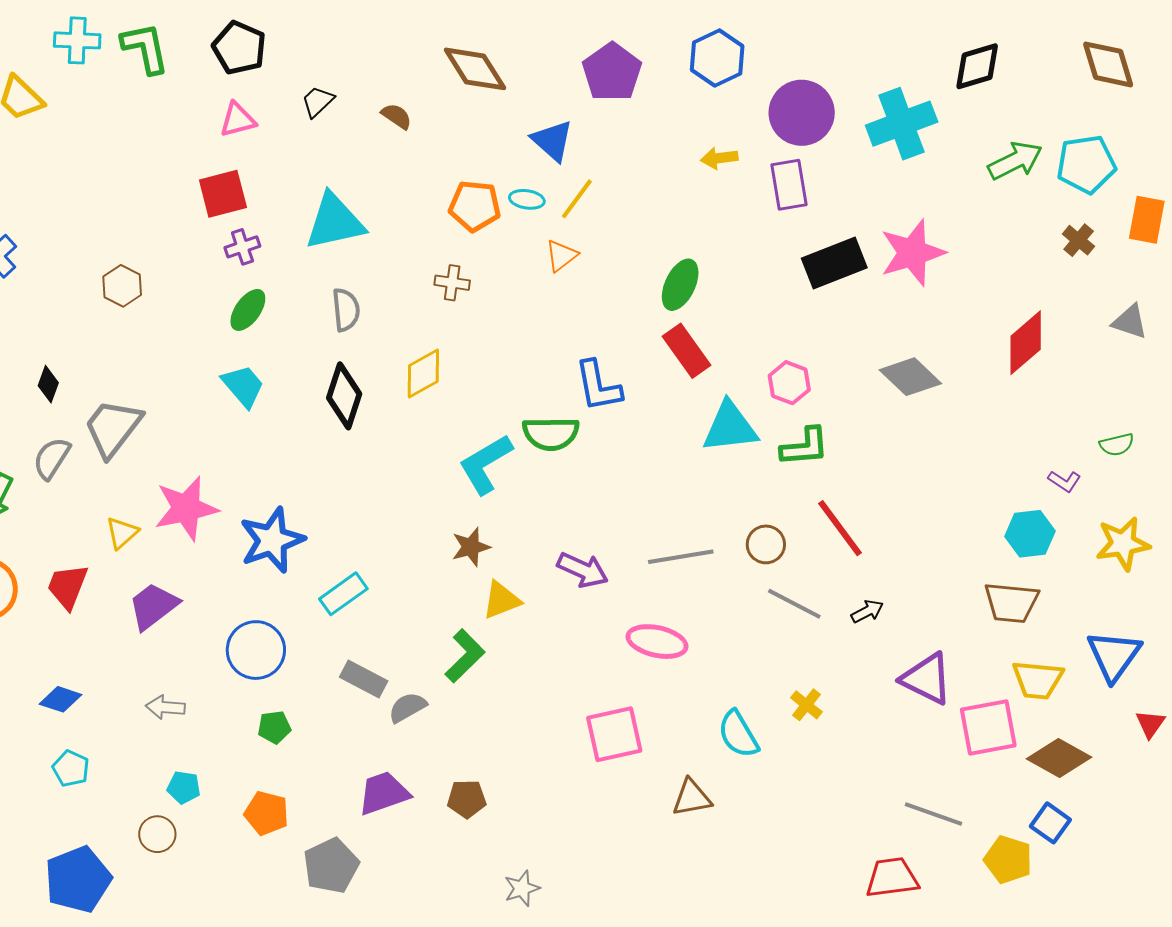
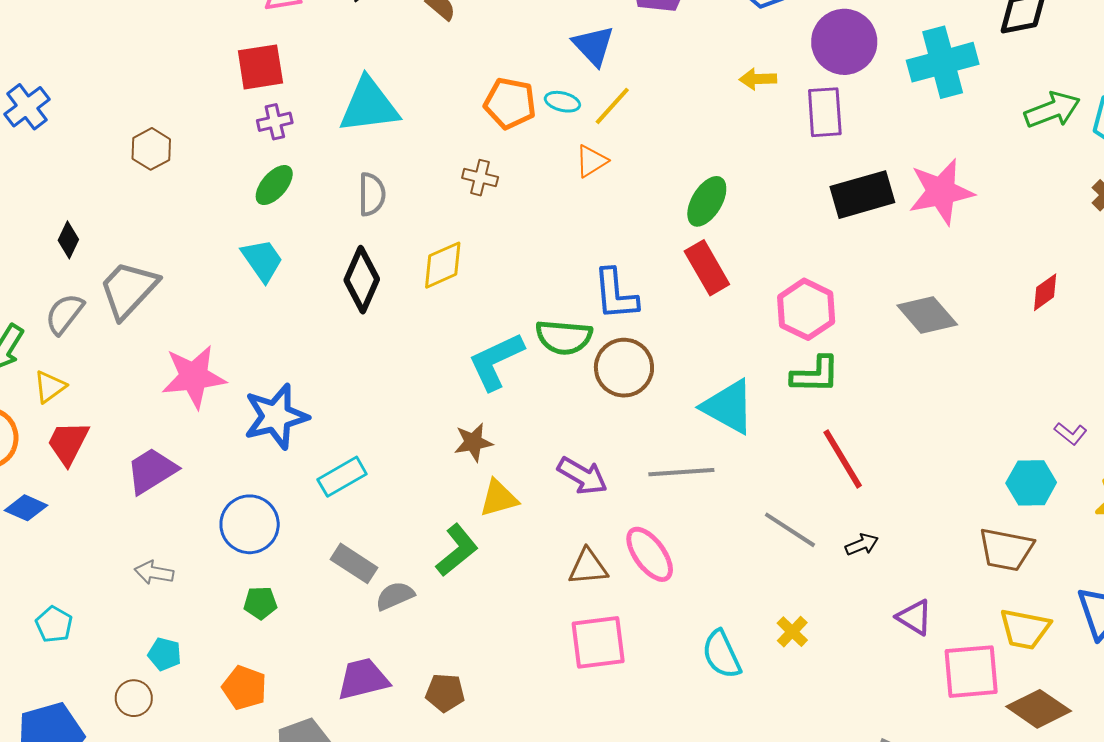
red diamond: (1026, 343) -> (1045, 292), size x0.6
pink hexagon: (789, 383) -> (806, 309), size x1.4
cyan triangle: (730, 427) -> (728, 407), moved, turned 30
yellow triangle: (122, 533) -> (50, 387), moved
brown circle: (766, 544) -> (624, 368), moved, size x1.5
pink ellipse: (657, 642) -> (650, 554), turned 36
purple triangle: (927, 679) -> (914, 617), size x0.7
blue diamond: (60, 699) -> (26, 508), moved
brown triangle: (692, 798) -> (588, 567), moved

